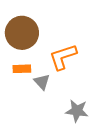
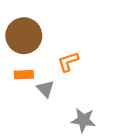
orange L-shape: (63, 57) -> (68, 62), size x0.7

